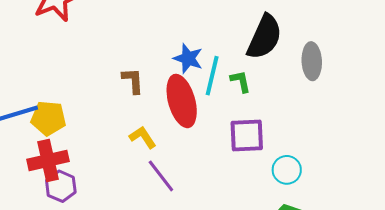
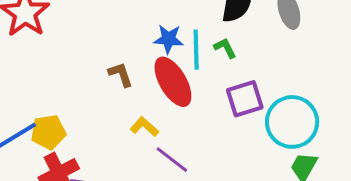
cyan circle: (287, 170) -> (292, 122), size x1.8

